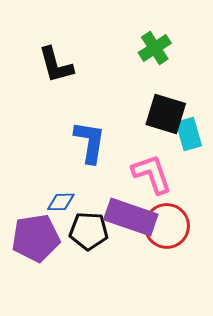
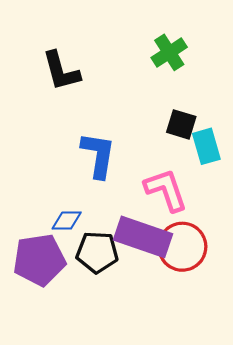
black square: (166, 114) -> (181, 124), size x0.7

